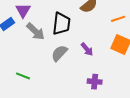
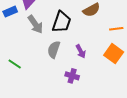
gray semicircle: (59, 53) -> (54, 50), turned -36
purple cross: (95, 82) -> (72, 76), moved

